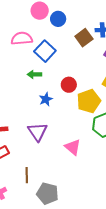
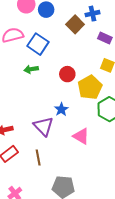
blue star: (46, 99) -> (61, 109), moved
brown line: (27, 175) -> (38, 157), moved

